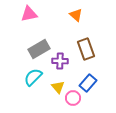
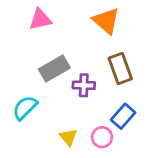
orange triangle: (76, 15) -> (106, 21), size x1.5
cyan semicircle: (33, 77) -> (25, 108), moved
yellow triangle: (58, 87) -> (68, 137), moved

